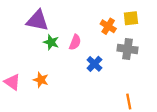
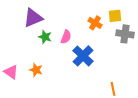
purple triangle: (37, 21) -> (33, 18), turned -35
gray cross: (128, 49) -> (125, 34), moved
blue cross: (94, 64) -> (83, 56), size x1.5

